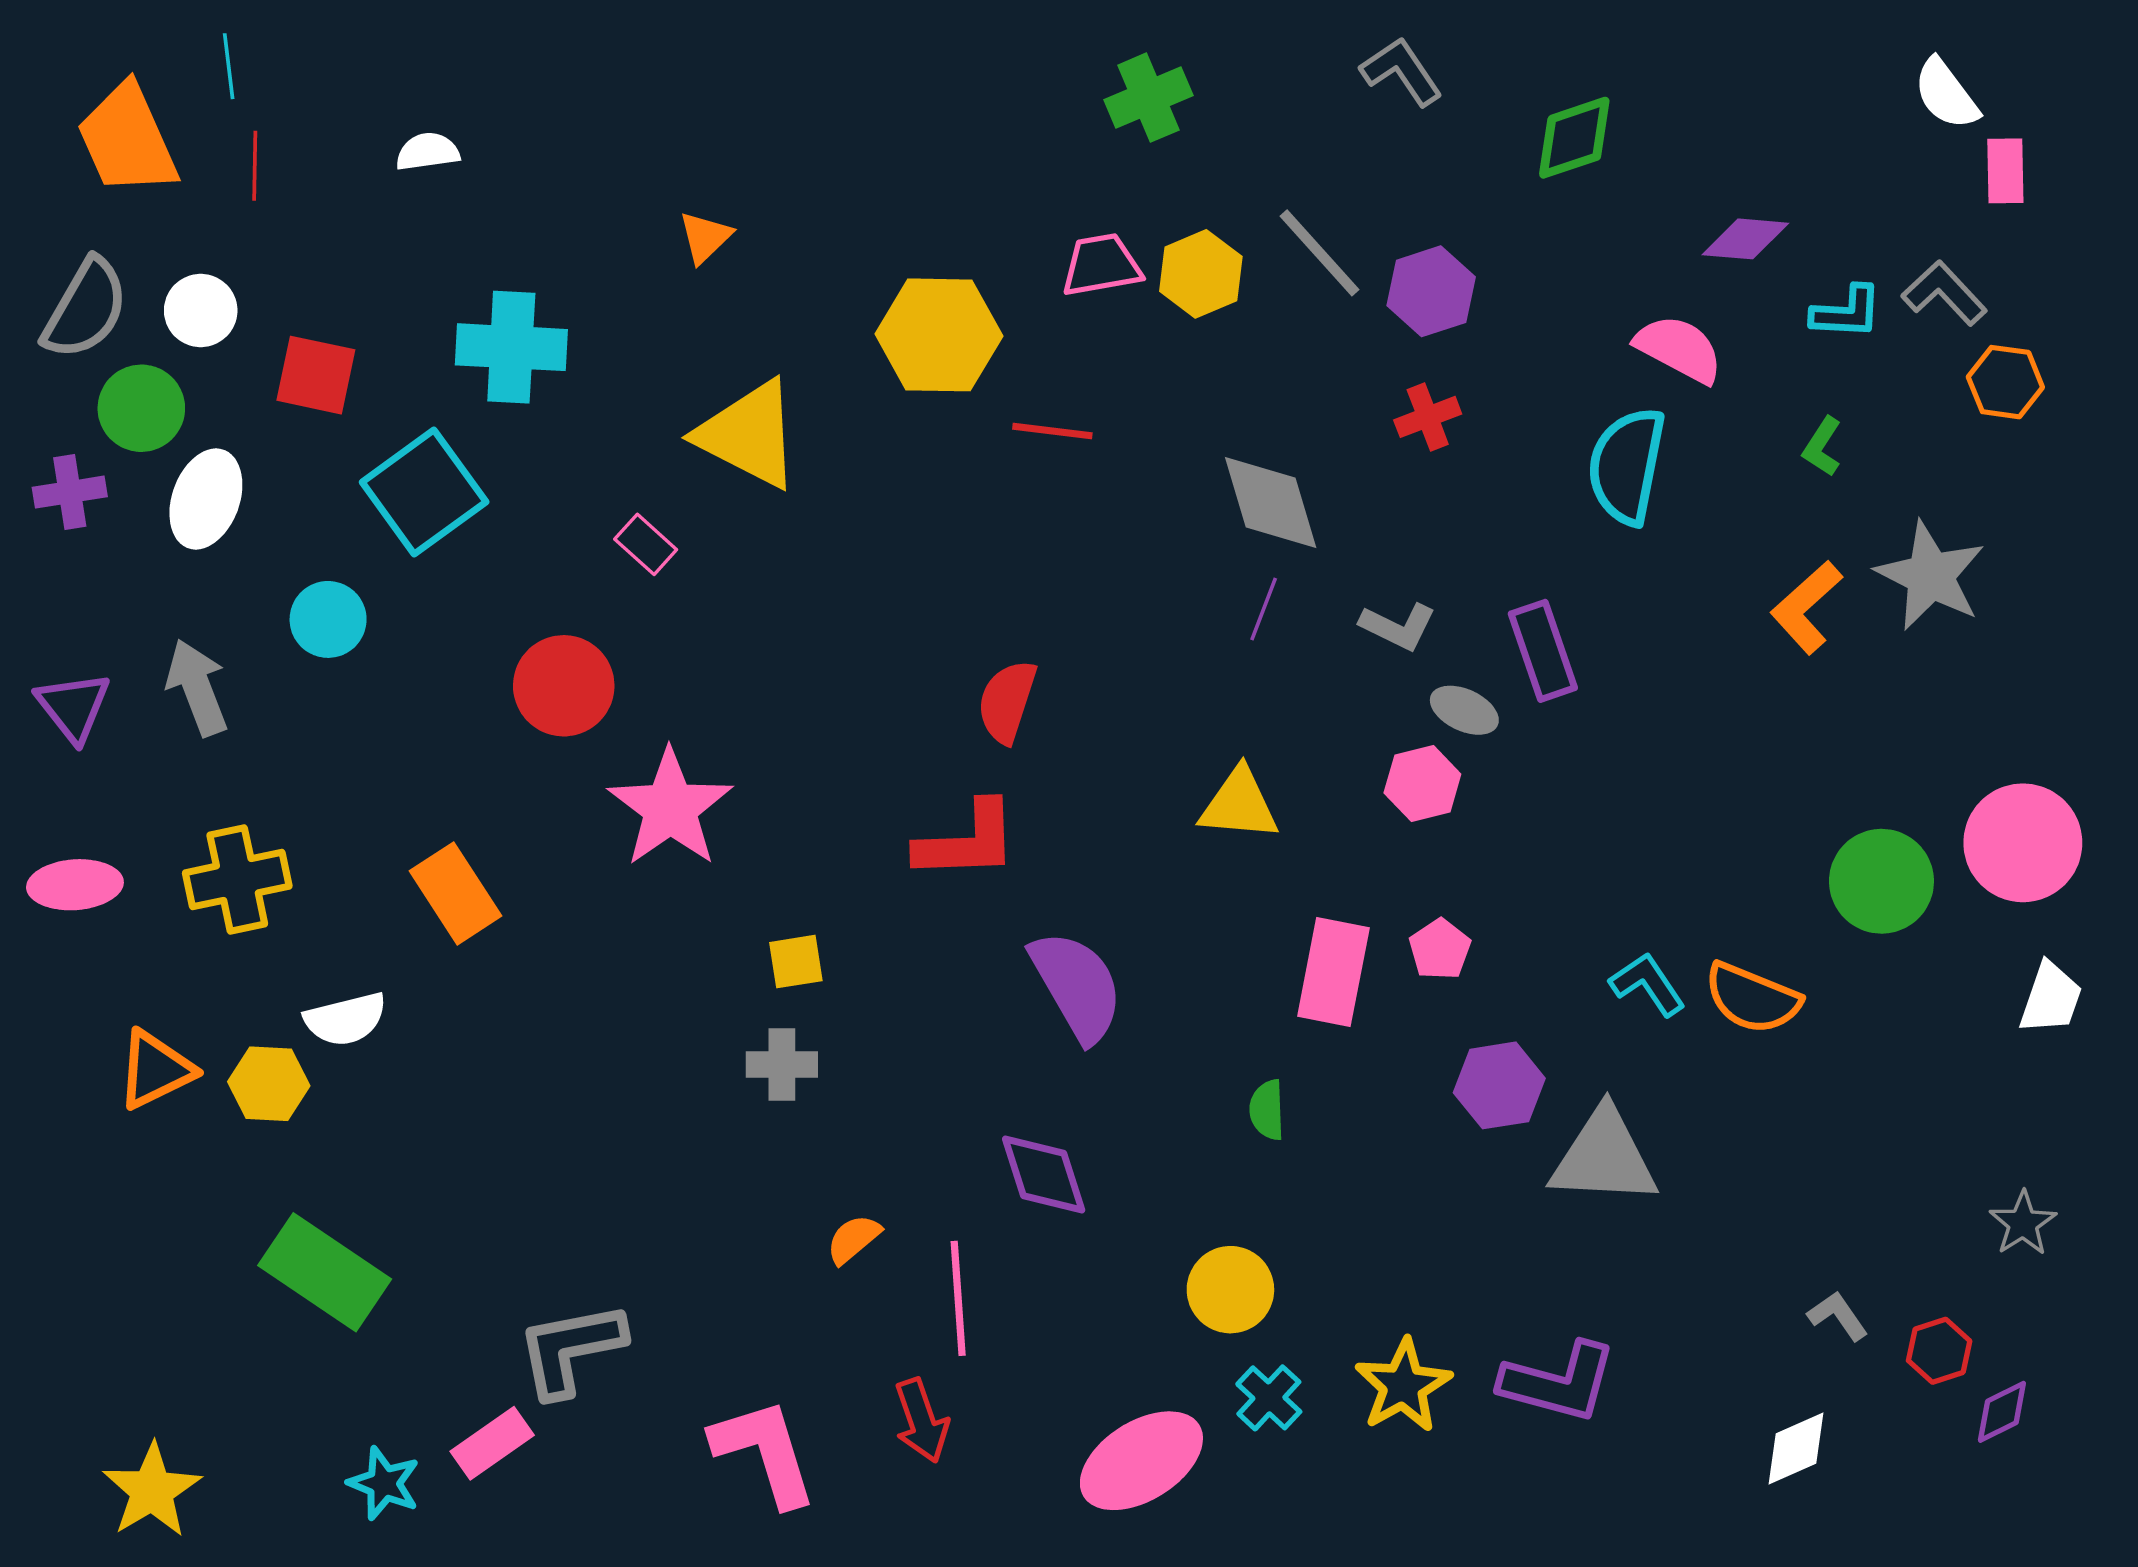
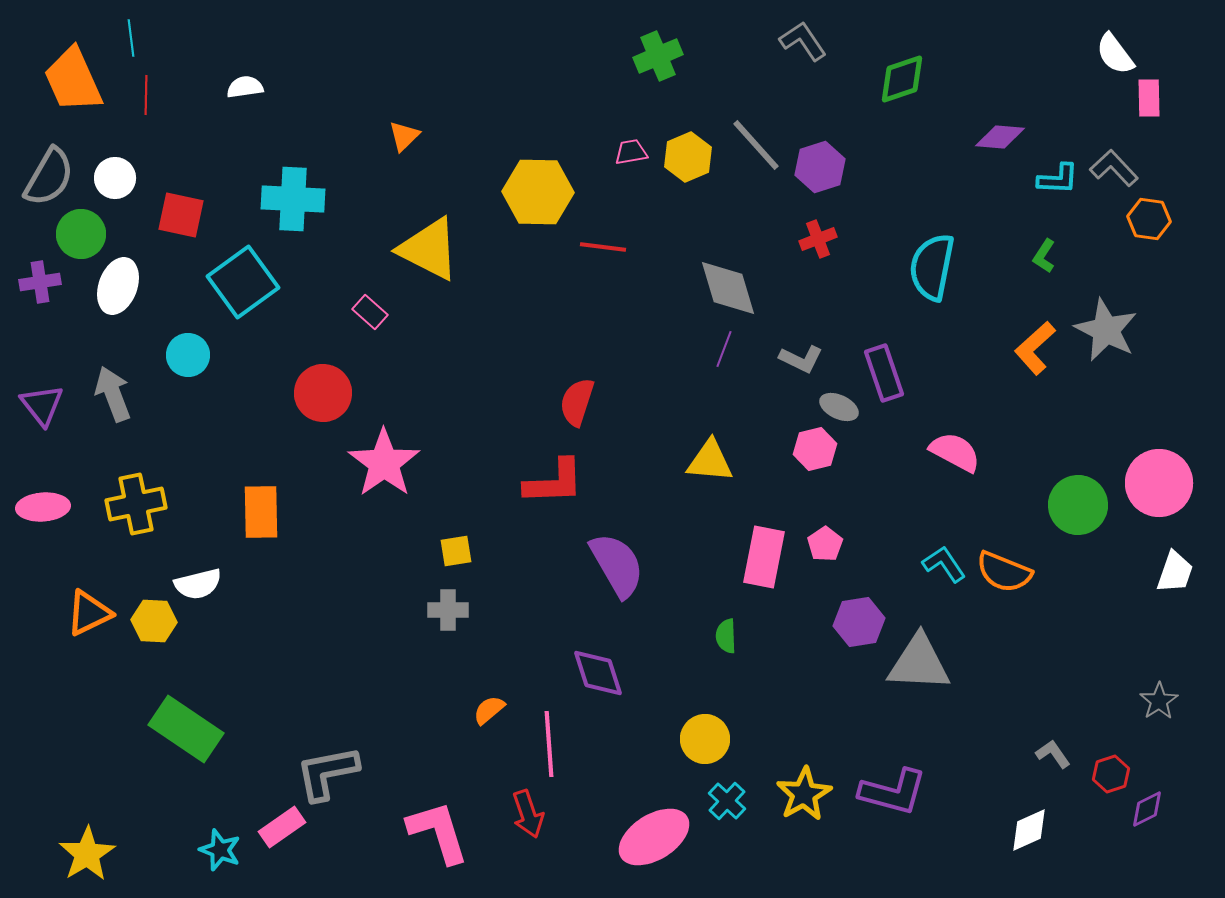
pink trapezoid: (1101, 265) -> (631, 152), size x0.7
pink semicircle: (1679, 349) -> (955, 452), moved
orange rectangle: (455, 893) -> (261, 512), turned 32

